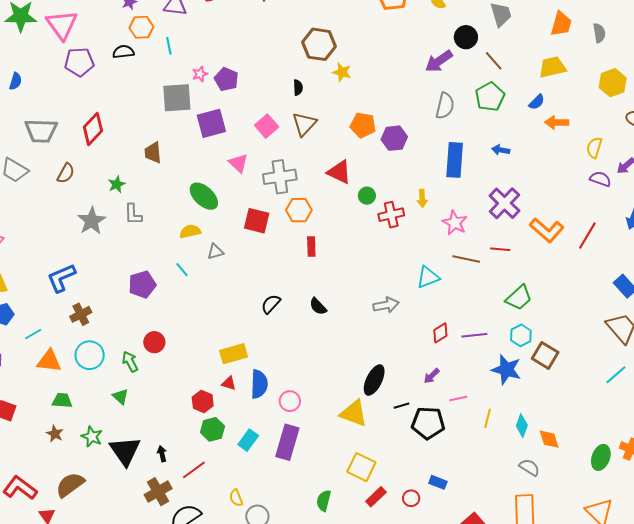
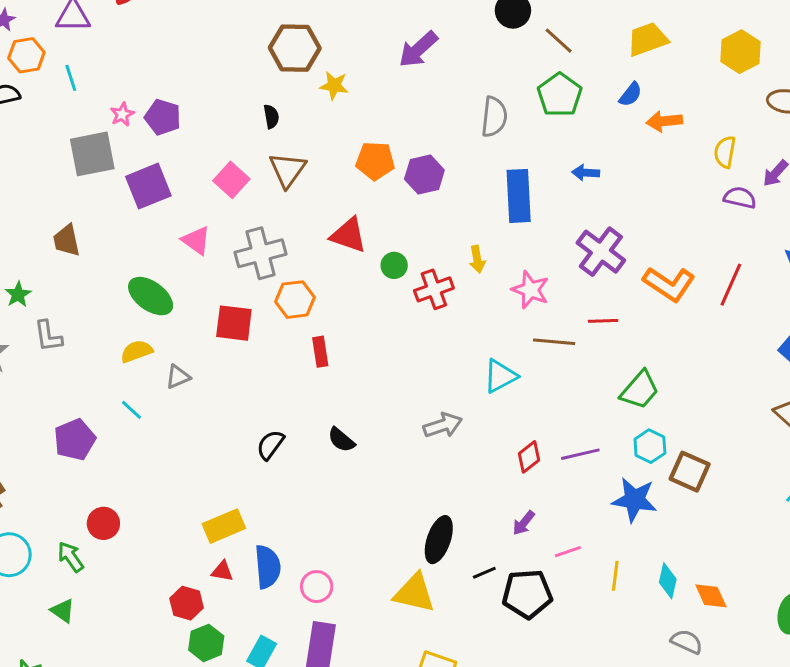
purple arrow: (439, 61) -> (418, 49), moved

